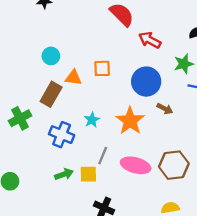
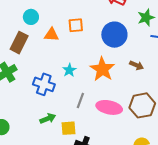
brown rectangle: (51, 94) -> (19, 43), moved
brown arrow: (165, 109) -> (136, 65), moved
yellow square: (88, 174) -> (68, 128), moved

